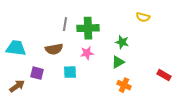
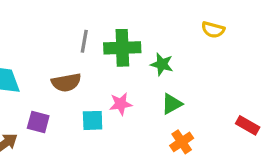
green star: (122, 42) -> (162, 64), moved
pink star: (87, 53) -> (121, 104), moved
orange cross: (124, 85) -> (182, 142), turned 32

